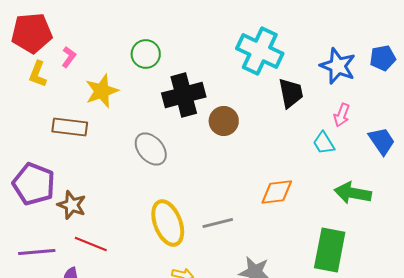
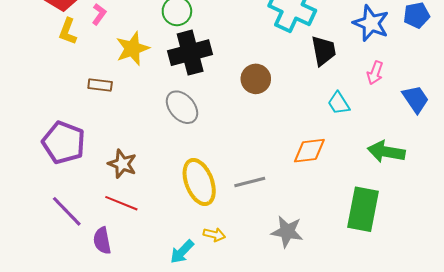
black cross: (184, 95) -> (190, 53), moved
brown rectangle: (70, 127) -> (100, 85), size x0.7
cyan trapezoid: (324, 143) -> (339, 103), moved
brown star: (72, 205) -> (122, 164), moved
purple line: (37, 252) -> (67, 211), turned 51

